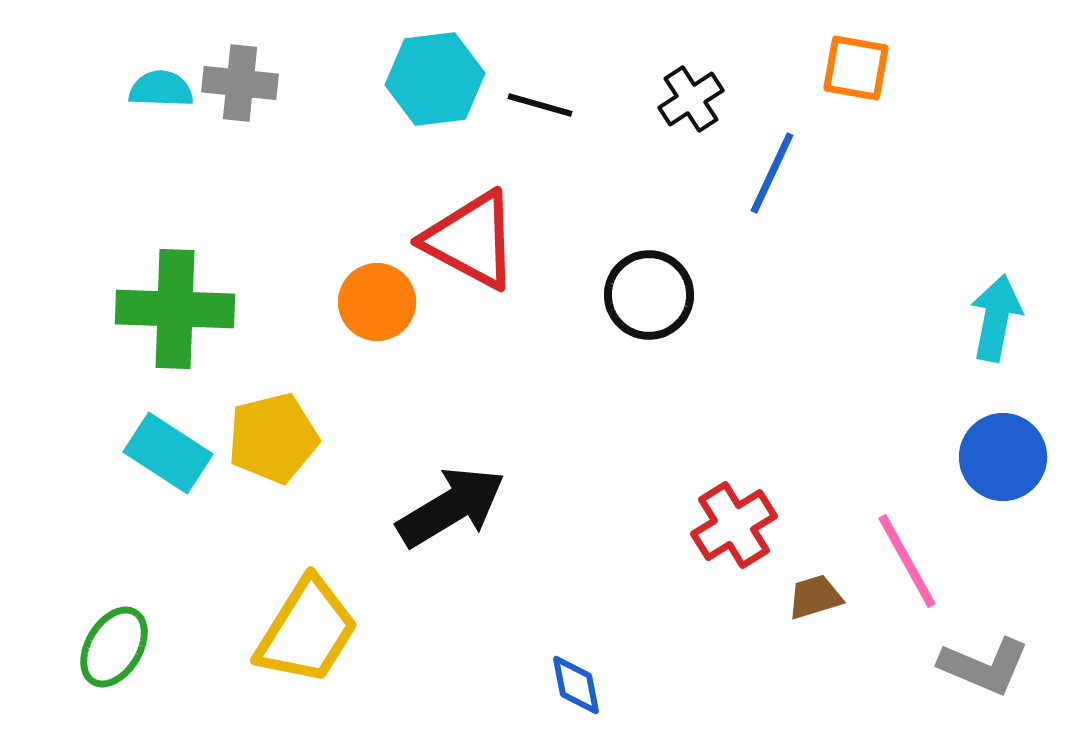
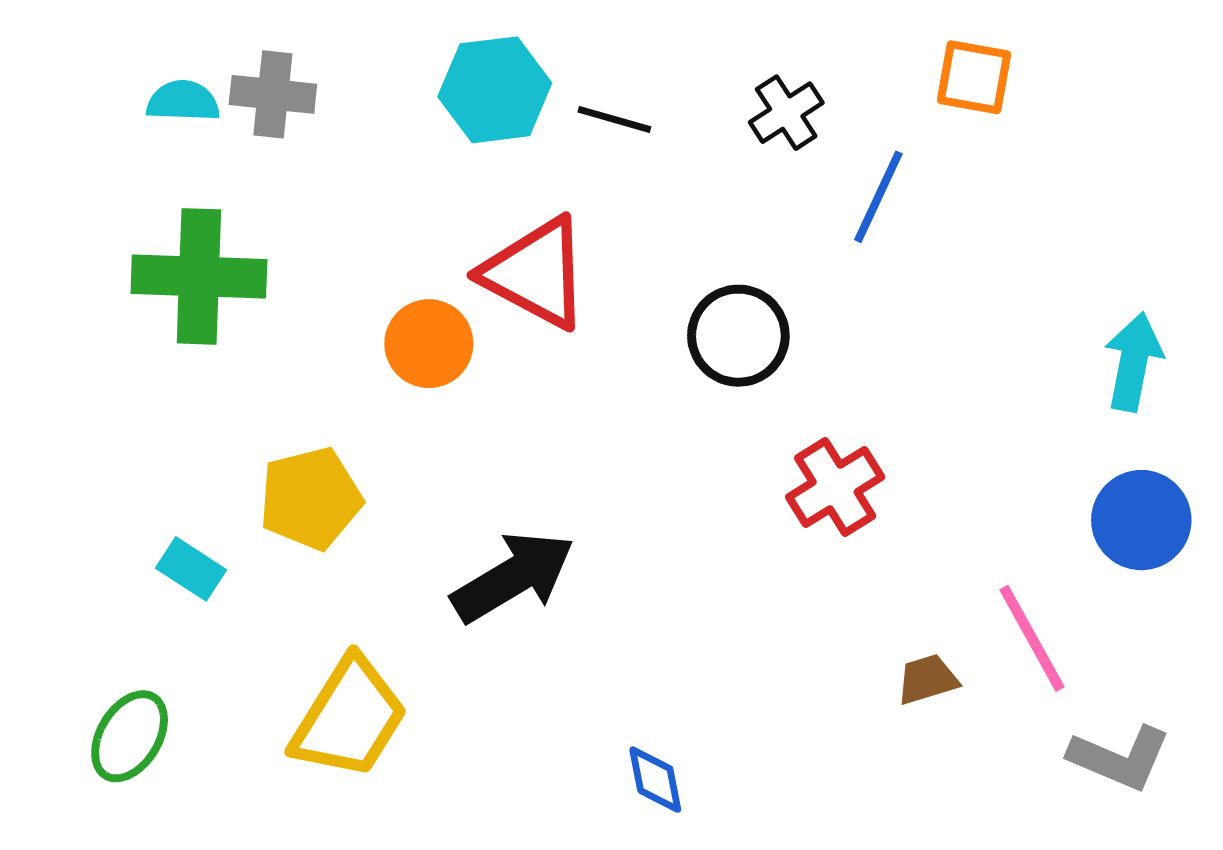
green cross: (175, 309) -> (199, 276), moved
cyan rectangle: (168, 453) -> (191, 569), moved, size x0.7
red cross: (734, 525) -> (835, 487), moved

